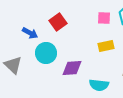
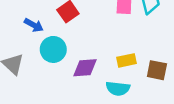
yellow rectangle: (106, 46) -> (126, 60), moved

